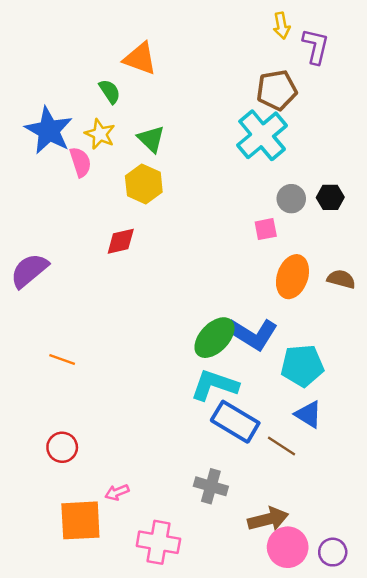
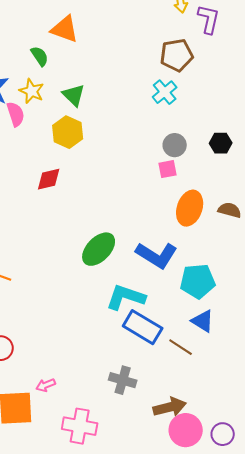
cyan cross: (262, 135) -> (165, 92), size x0.6
gray circle: (291, 199) -> (175, 145), moved
green ellipse: (214, 338) -> (99, 249), moved

